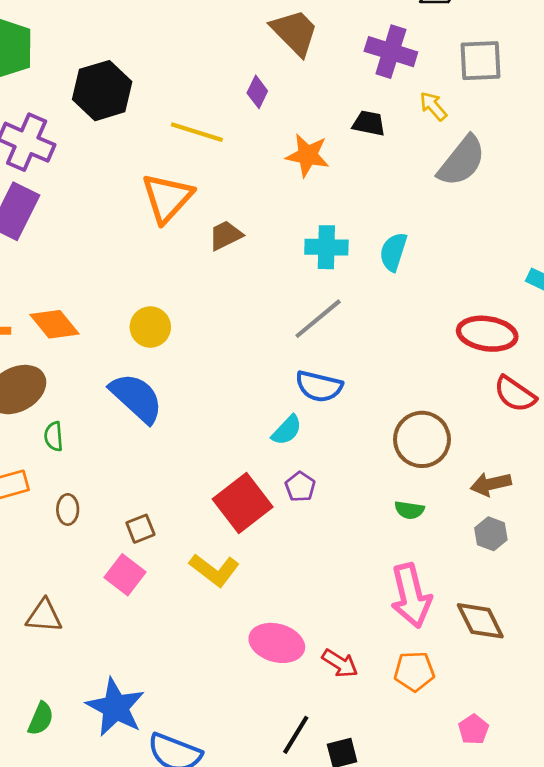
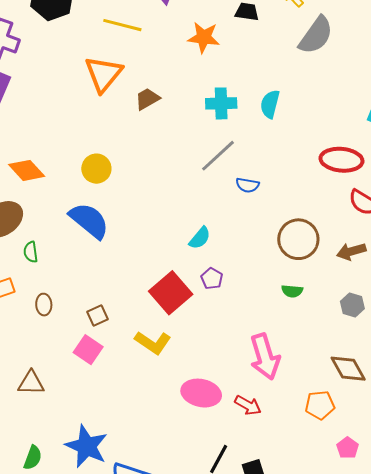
blue semicircle: (319, 386) -> (247, 185), moved, size x0.7
brown arrow: (491, 484) -> (351, 251), moved
pink arrow: (411, 596) -> (265, 357), moved
orange pentagon: (414, 671) -> (320, 405), moved

